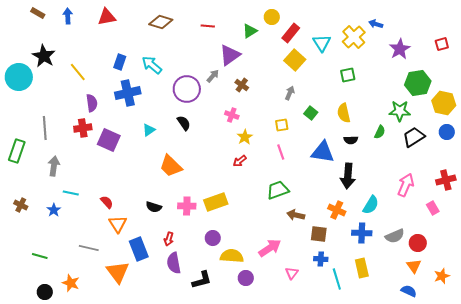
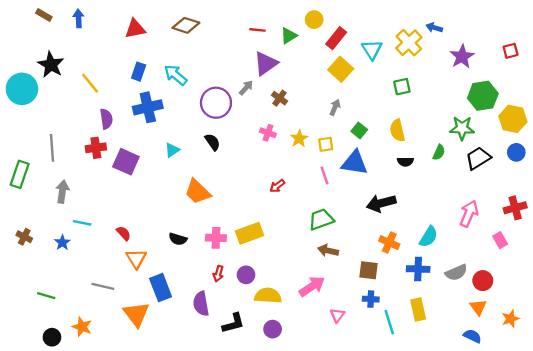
red triangle: (107, 17) -> (135, 29), moved
red line: (208, 26) -> (258, 30), moved
yellow star: (245, 137) -> (299, 139), moved
blue triangle: (323, 152) -> (355, 163), moved
black arrow: (348, 176) -> (381, 203), moved, turned 70
brown arrow: (296, 215) -> (328, 251), moved
red arrow: (169, 239) -> (218, 274), moved
purple circle: (246, 278) -> (273, 329), moved

